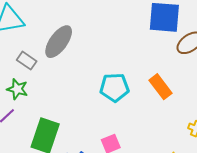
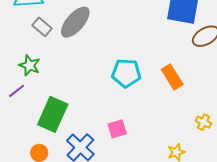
gray rectangle: (27, 61) -> (42, 27), moved

